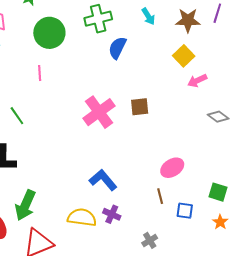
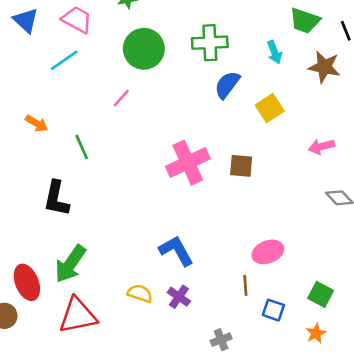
yellow square: (184, 56) -> (270, 108), moved
pink line: (40, 73) -> (121, 98), turned 35
yellow semicircle: (82, 217) -> (140, 293), size x0.7

